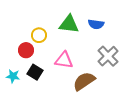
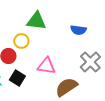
green triangle: (69, 24) -> (36, 21), moved

